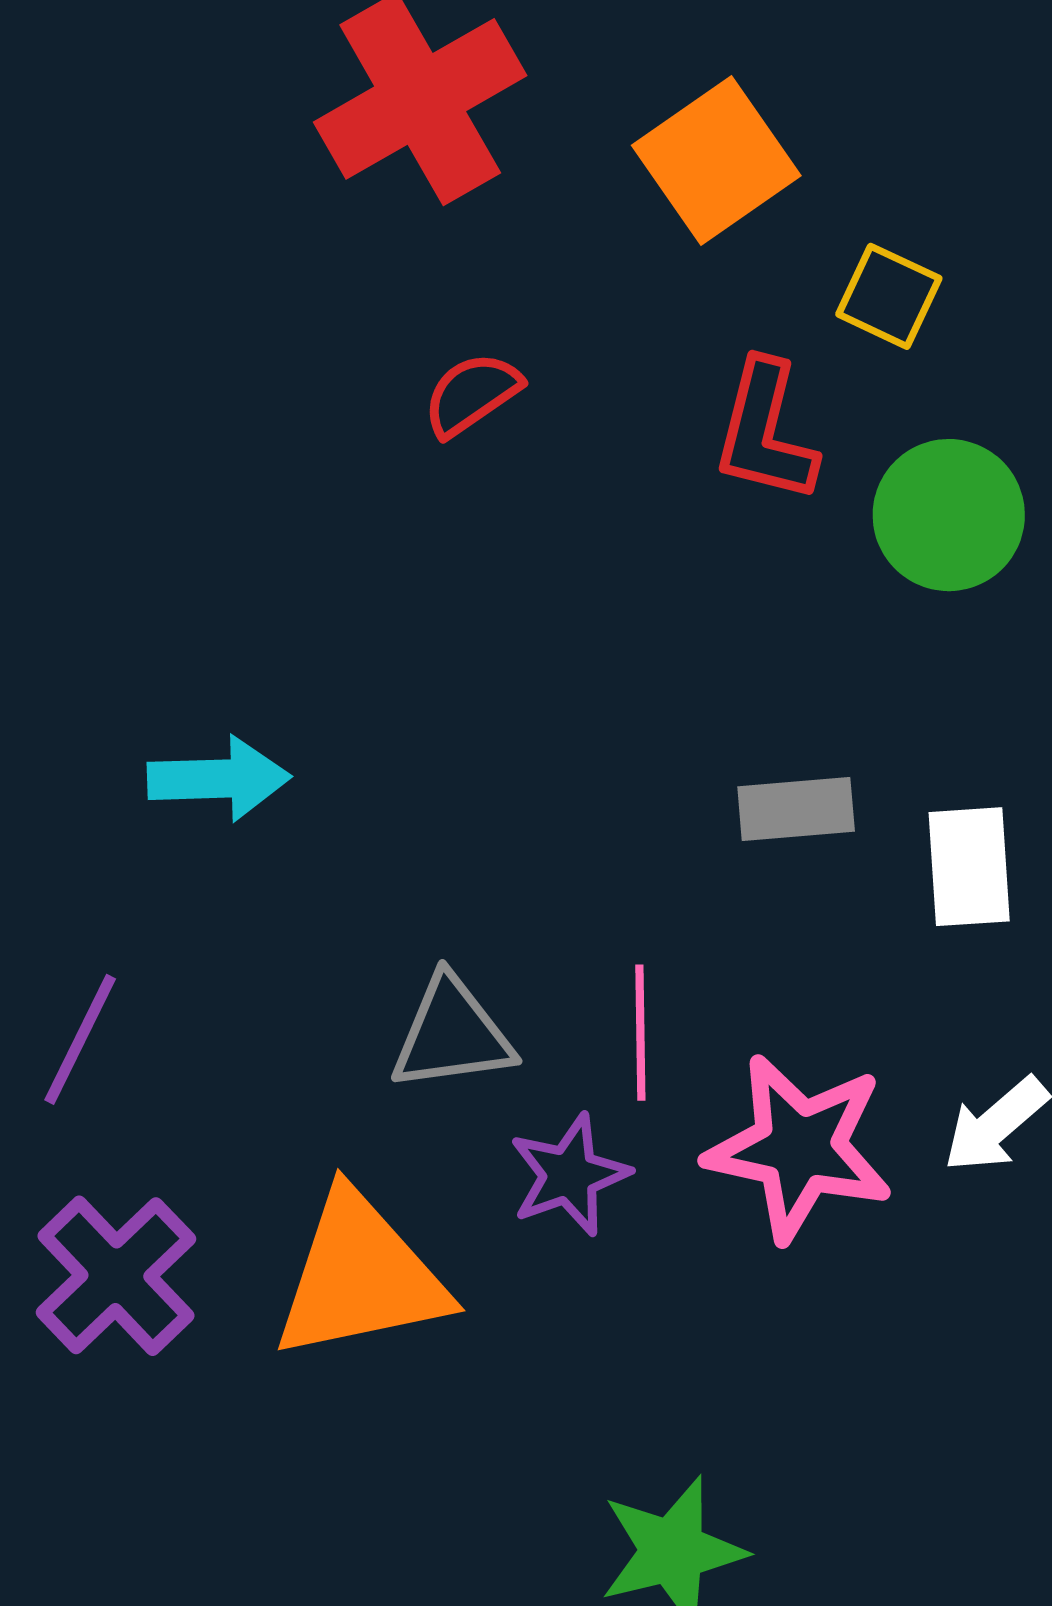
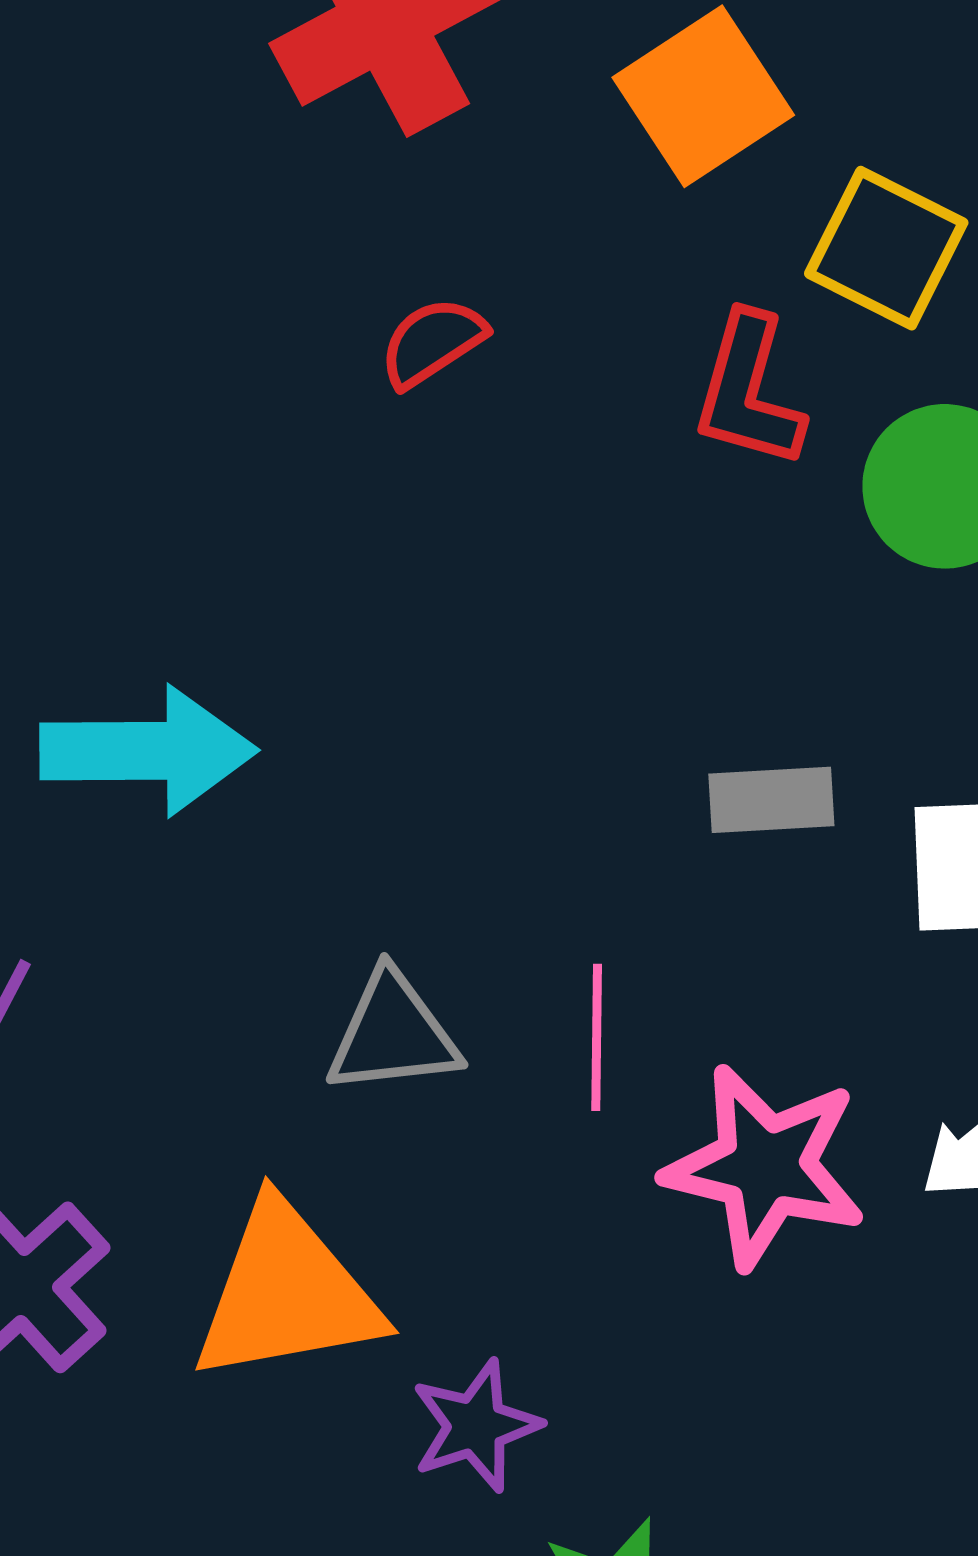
yellow square: (889, 296) -> (886, 248), size x1.4
cyan arrow: (219, 779) -> (148, 751), size x1.4
purple star: (569, 1175) -> (476, 1426), moved

